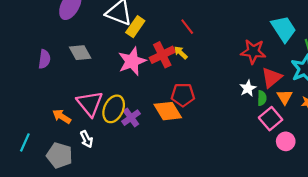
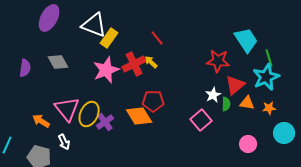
orange triangle: (285, 97) -> (247, 103), turned -49
pink square: (271, 119) -> (201, 120), moved

